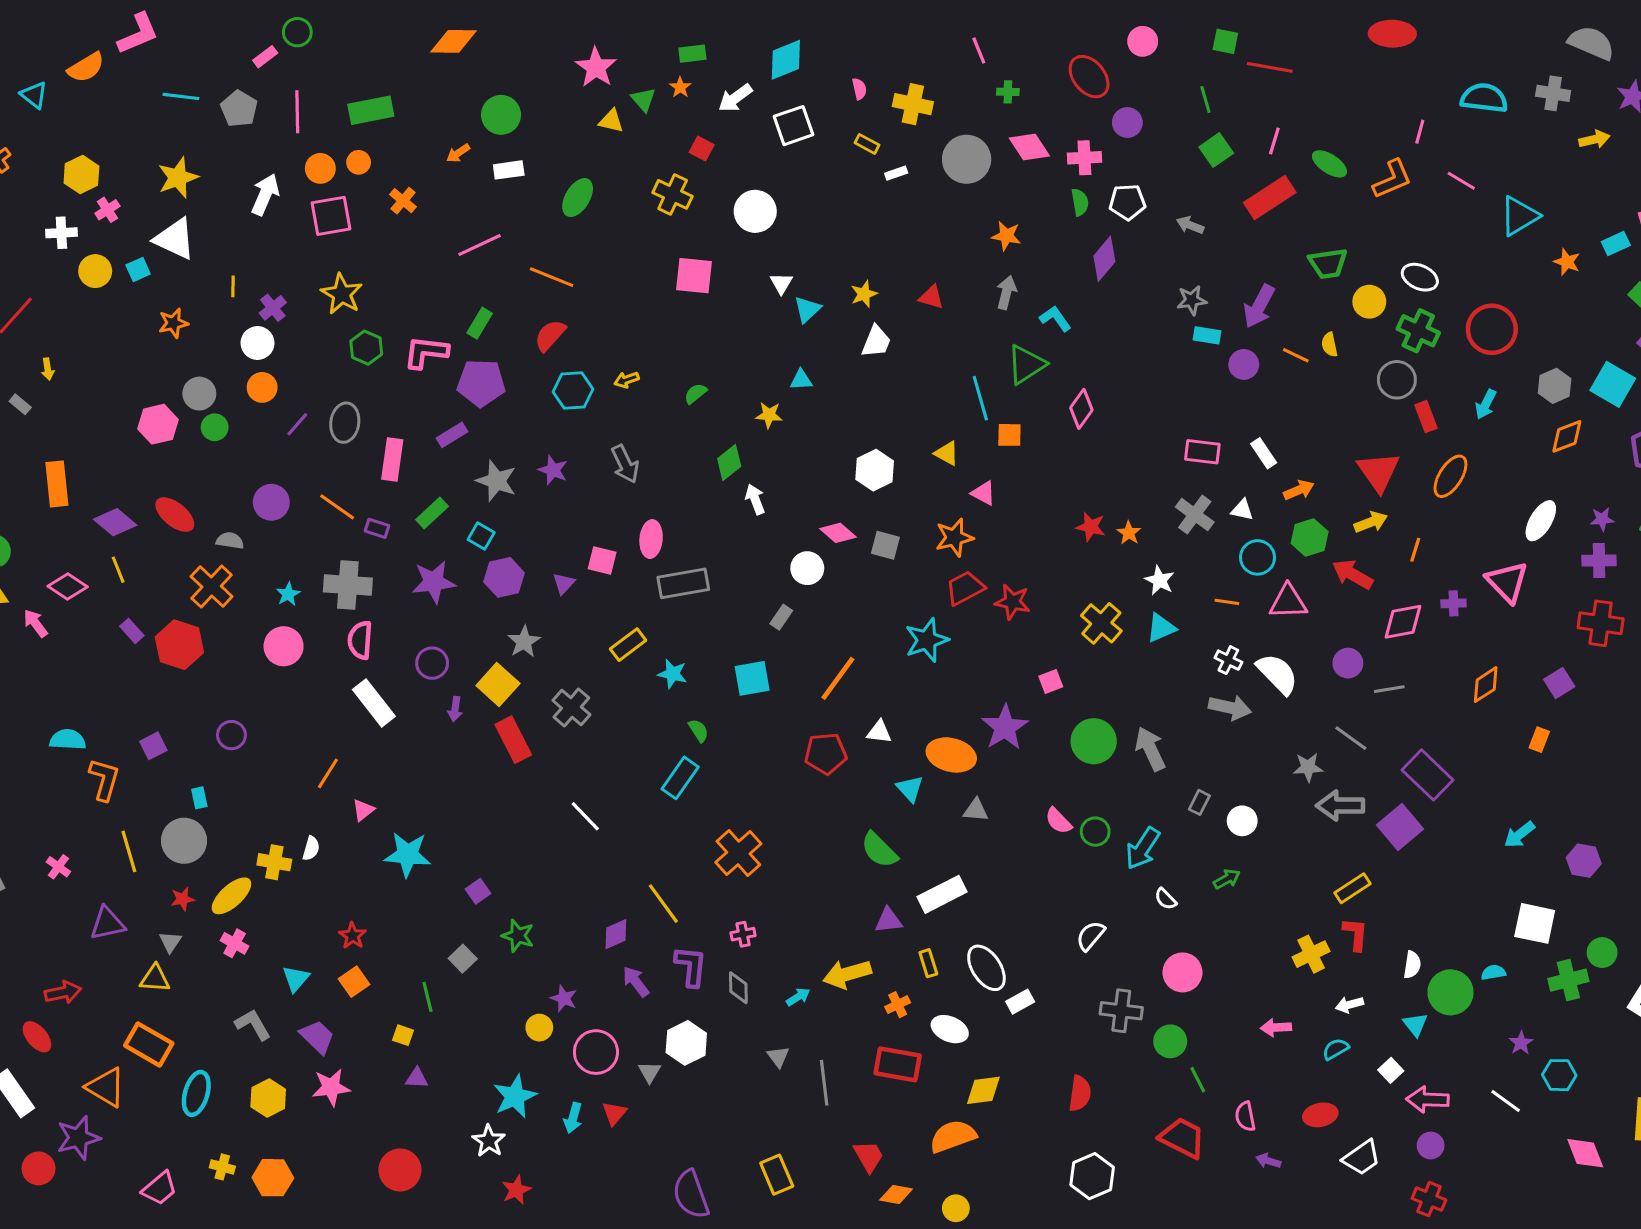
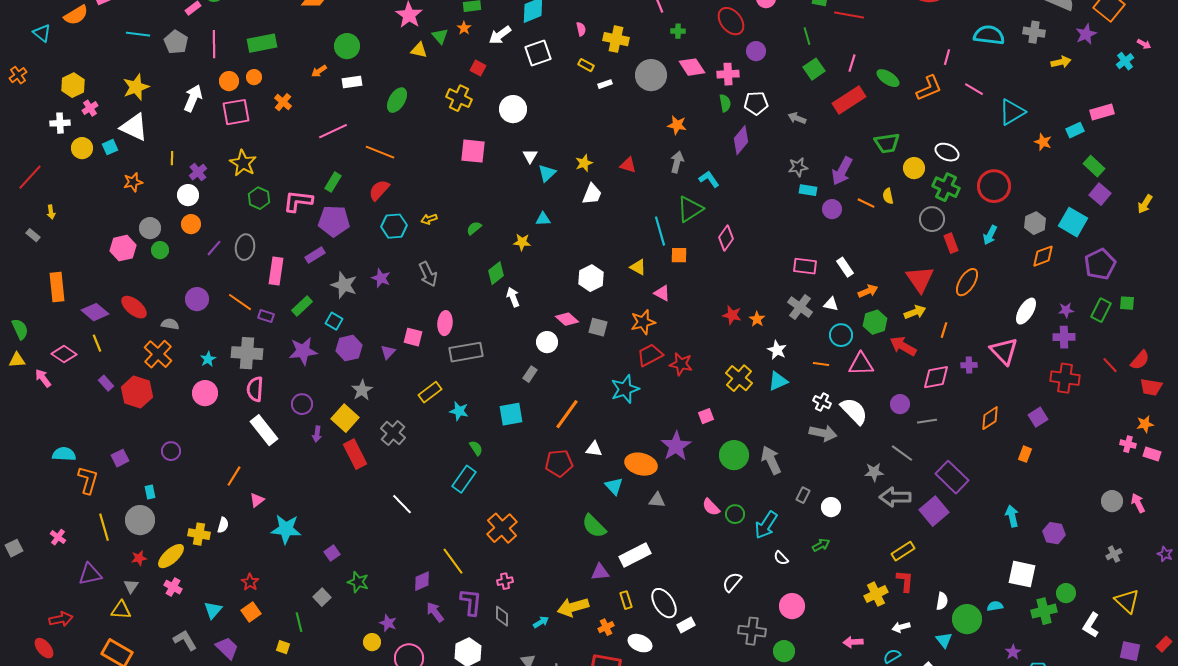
cyan arrow: (1519, 835) -> (1012, 516), turned 115

